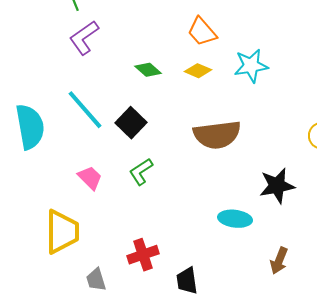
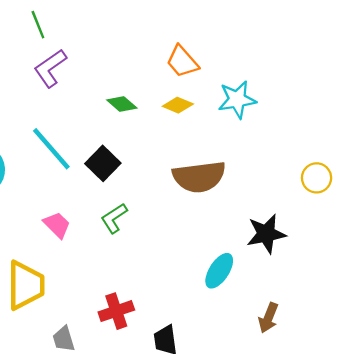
cyan ellipse: (235, 219) -> (219, 271), turned -64

